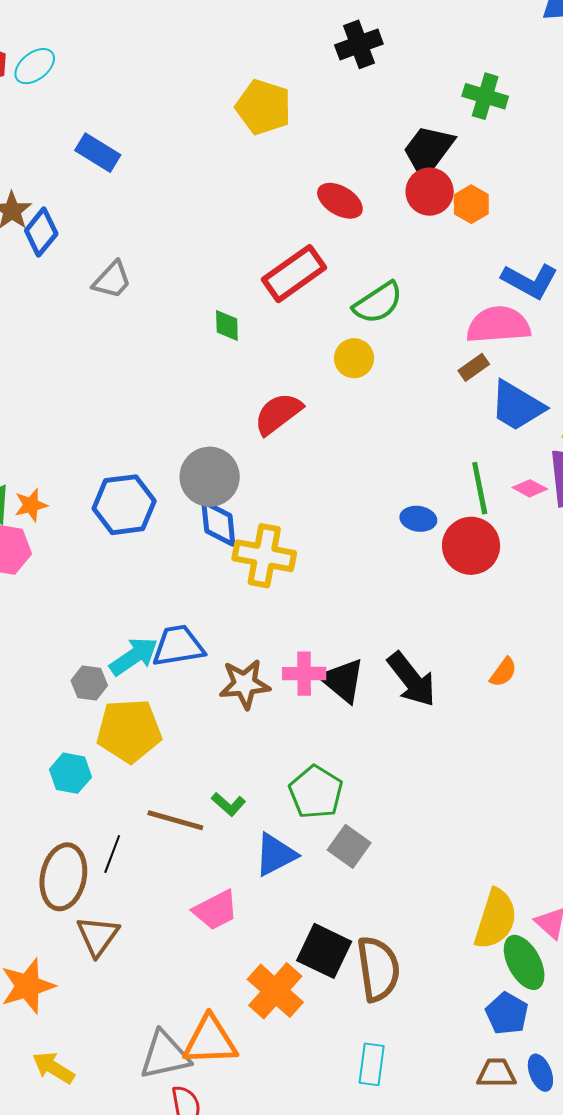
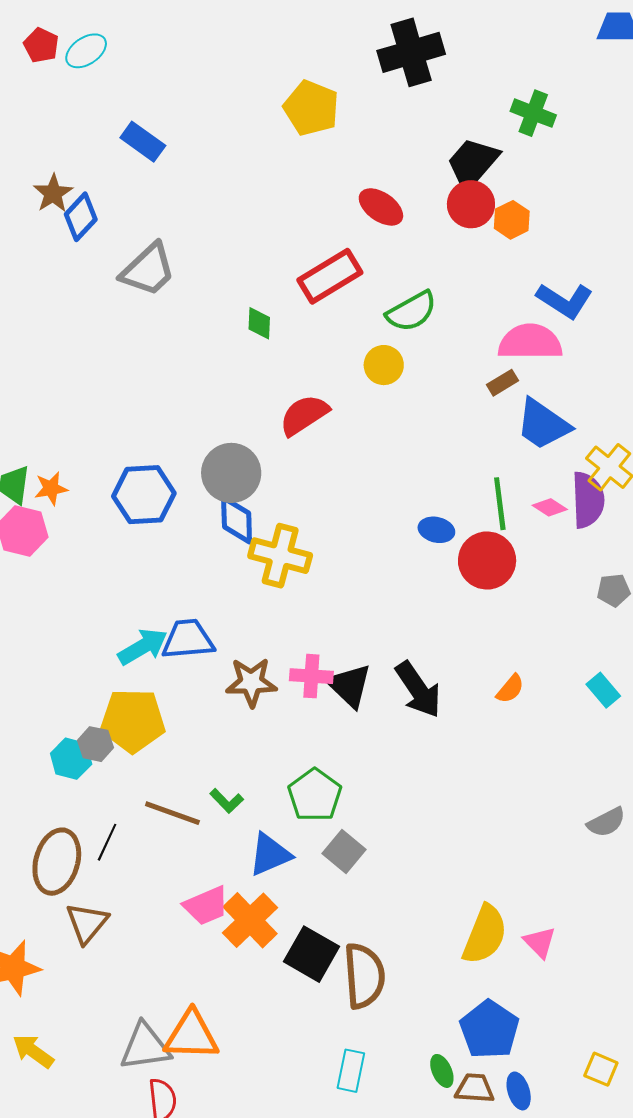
black cross: (359, 44) -> (411, 52), size x1.4
gray trapezoid: (112, 280) -> (148, 270), size x1.4
gray hexagon: (89, 683) -> (95, 744), moved
green ellipse: (524, 962) -> (442, 1071), moved, size x0.6
orange cross: (275, 991) -> (250, 920), moved
blue pentagon: (507, 1013) -> (489, 1030), size x1.4

